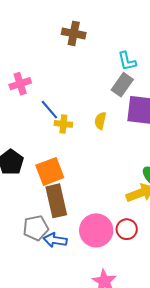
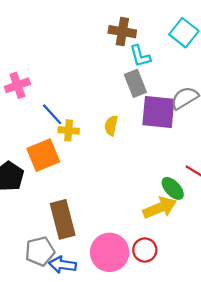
brown cross: (74, 33) -> (122, 32), moved
gray rectangle: (122, 85) -> (135, 83), turned -55
orange square: (50, 171) -> (43, 155), moved

